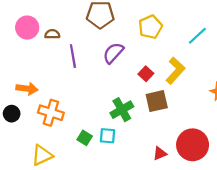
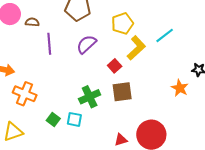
yellow L-shape: (175, 71) -> (136, 48), moved

